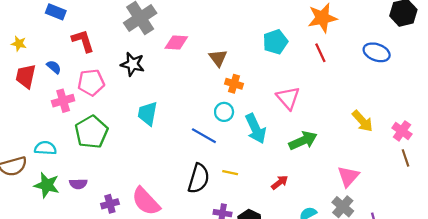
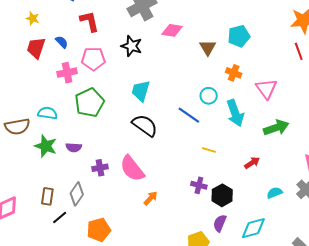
cyan pentagon: (275, 42) -> (239, 36), moved
orange cross: (234, 84) -> (234, 73), moved
black semicircle: (199, 178) -> (145, 125), moved, turned -76

